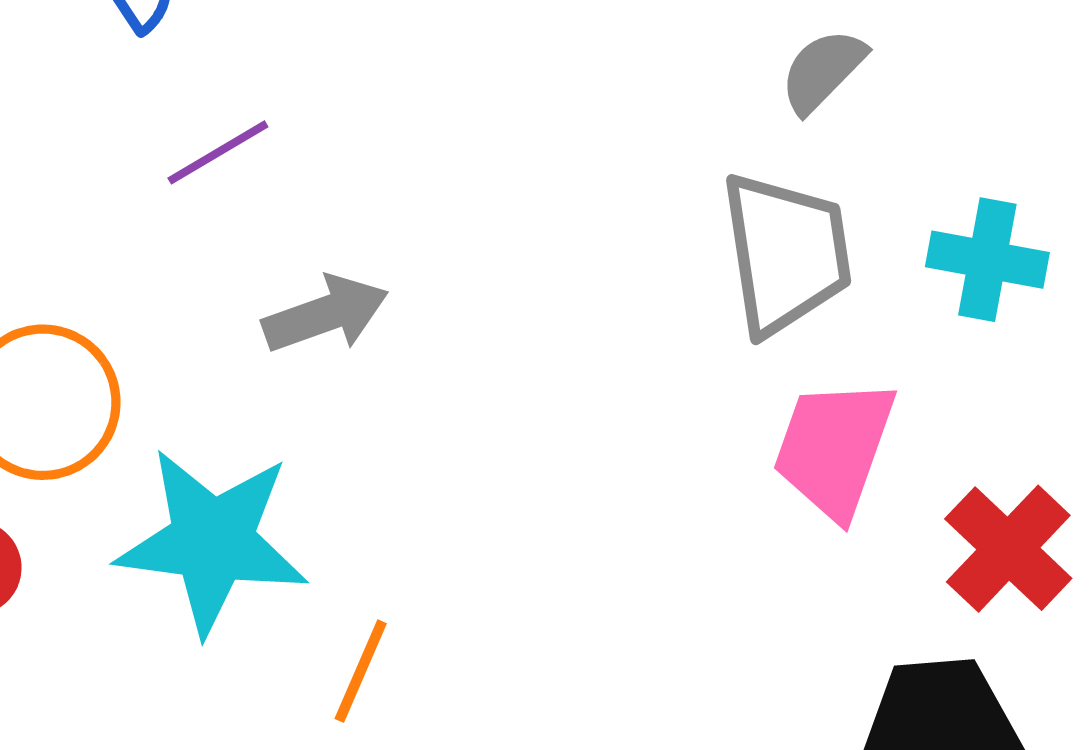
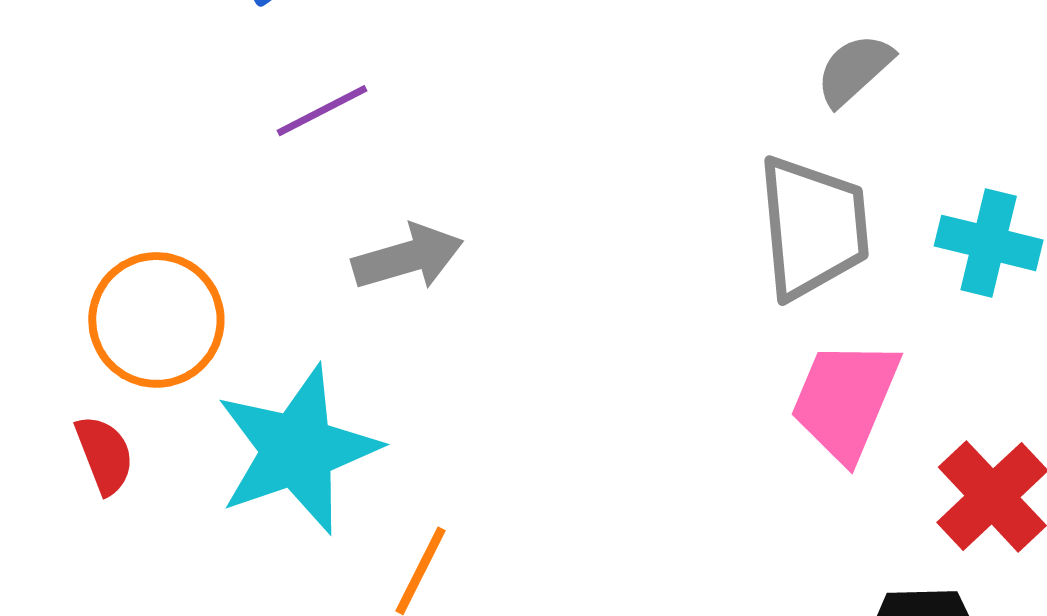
cyan star: (212, 541) -> (297, 450), turned -30

